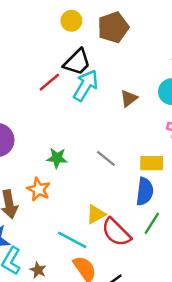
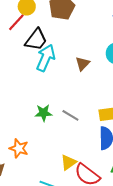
red line: (49, 82) -> (16, 22), moved
green star: (57, 158) -> (44, 113), moved

